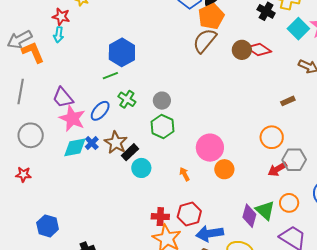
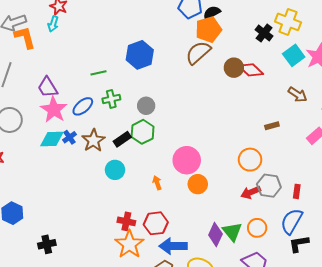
blue hexagon: (122, 52) -> (140, 55), moved
green cross: (127, 99) -> (111, 99), turned 36
black rectangle: (130, 152) -> (122, 139), moved

